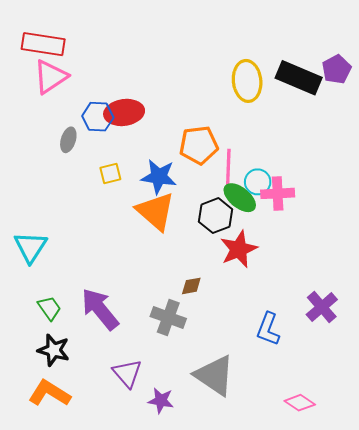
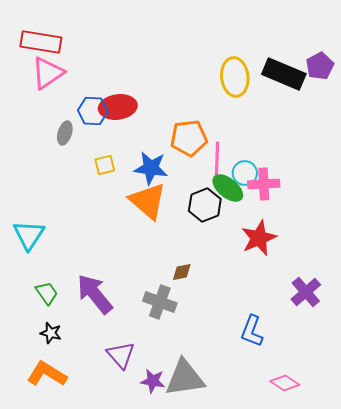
red star: (239, 249) -> (259, 238), moved
blue L-shape: (268, 329) -> (252, 331), moved
black star: (54, 350) -> (51, 333), size x0.7
gray triangle: (215, 375) -> (185, 378), moved, turned -42

